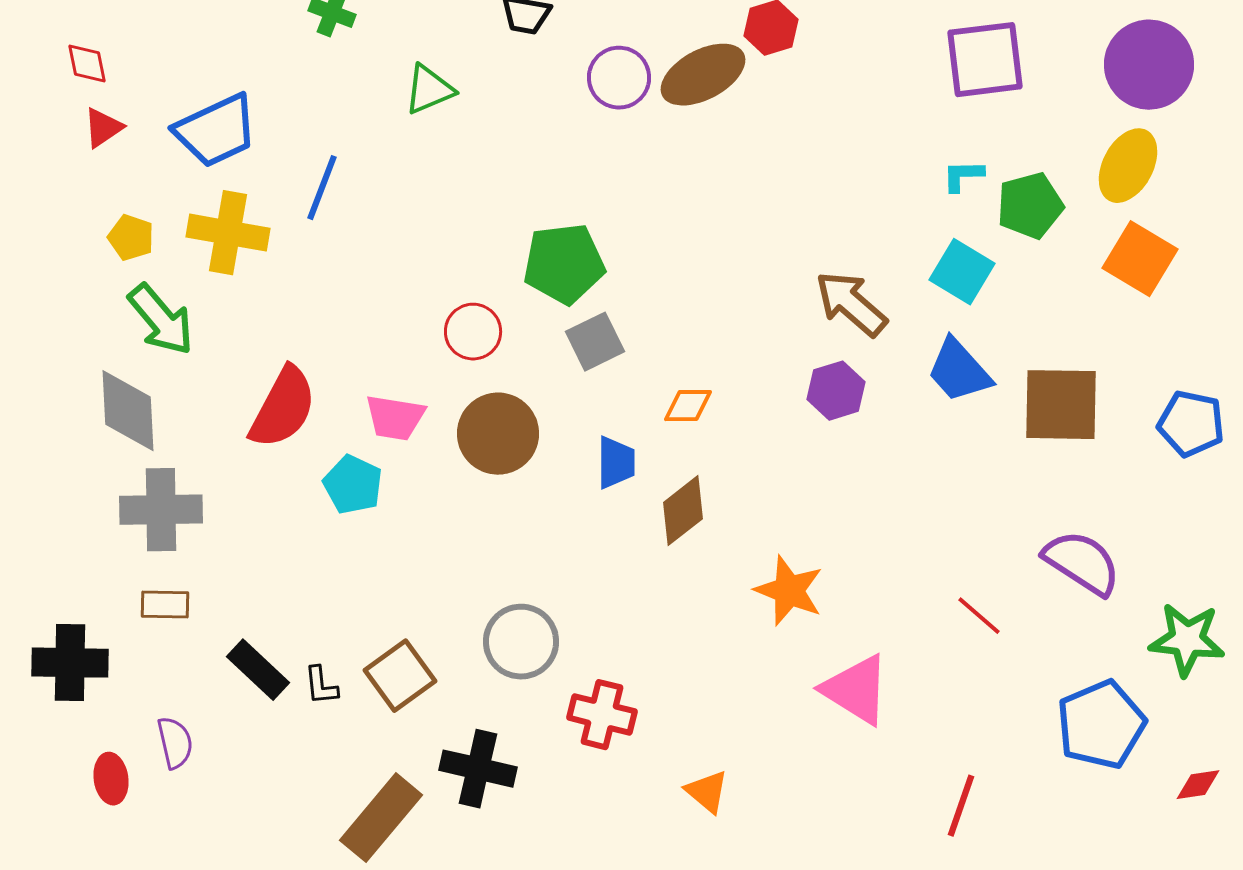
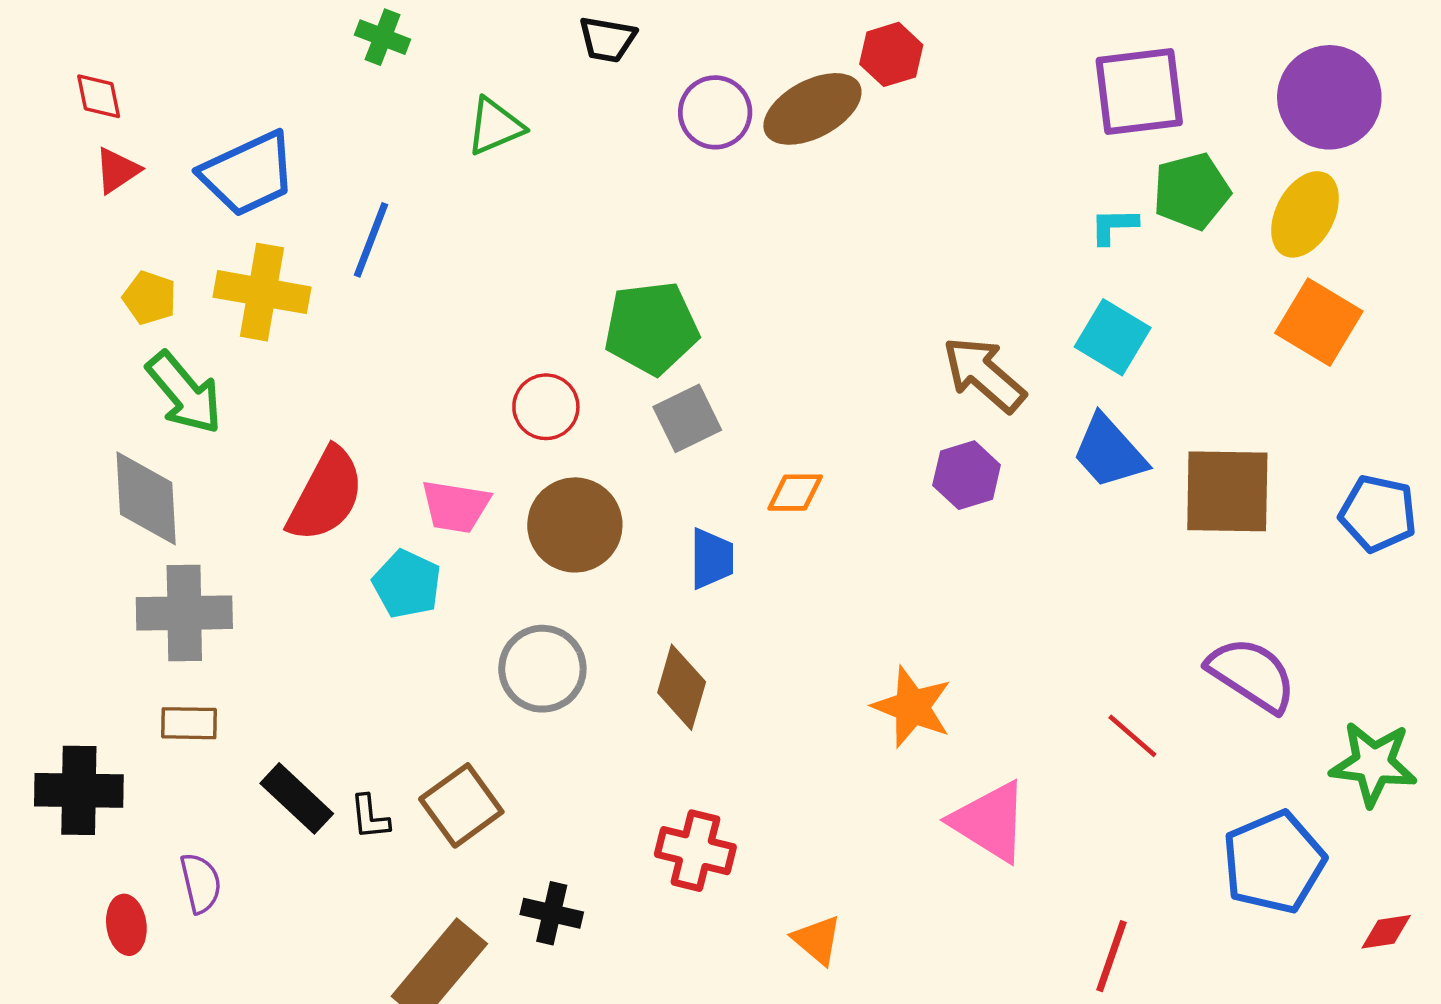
green pentagon: (1030, 206) -> (1191, 191), moved
brown diamond: (683, 511) -> (682, 687), moved, turned -36
gray circle: (521, 642) -> (542, 669), moved
black cross: (478, 769) -> (552, 913), size x0.7

